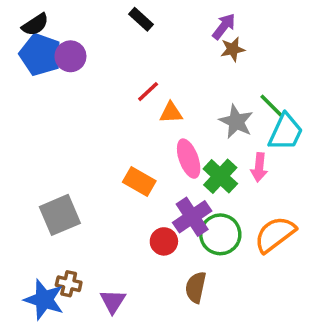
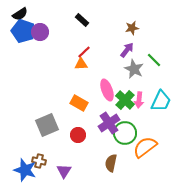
black rectangle: (141, 19) -> (82, 20), moved
purple arrow: (224, 26) -> (127, 50), moved
orange triangle: (171, 113) -> (81, 64), moved
cyan trapezoid: (286, 132) -> (161, 101), moved
pink arrow: (259, 167) -> (139, 100), moved
gray square: (60, 215) -> (47, 125), moved
orange semicircle: (275, 234) -> (145, 147), moved
red circle: (164, 241) -> (78, 135), moved

